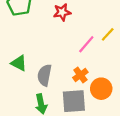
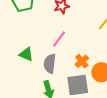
pink line: (86, 44) -> (59, 39), moved

